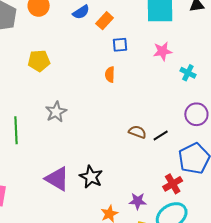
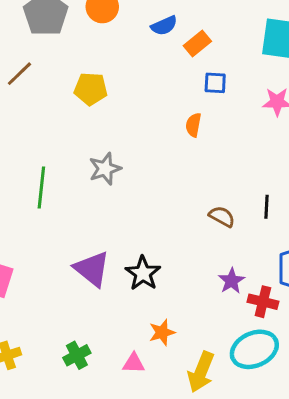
black line: (161, 135) -> (267, 207), moved, turned -63
red cross: (173, 184) -> (263, 302), turned 36
purple star: (138, 201) -> (231, 281), moved, turned 30

